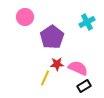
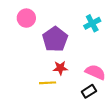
pink semicircle: (78, 68) -> (95, 72), moved
yellow line: (45, 78) -> (48, 83), turned 63

